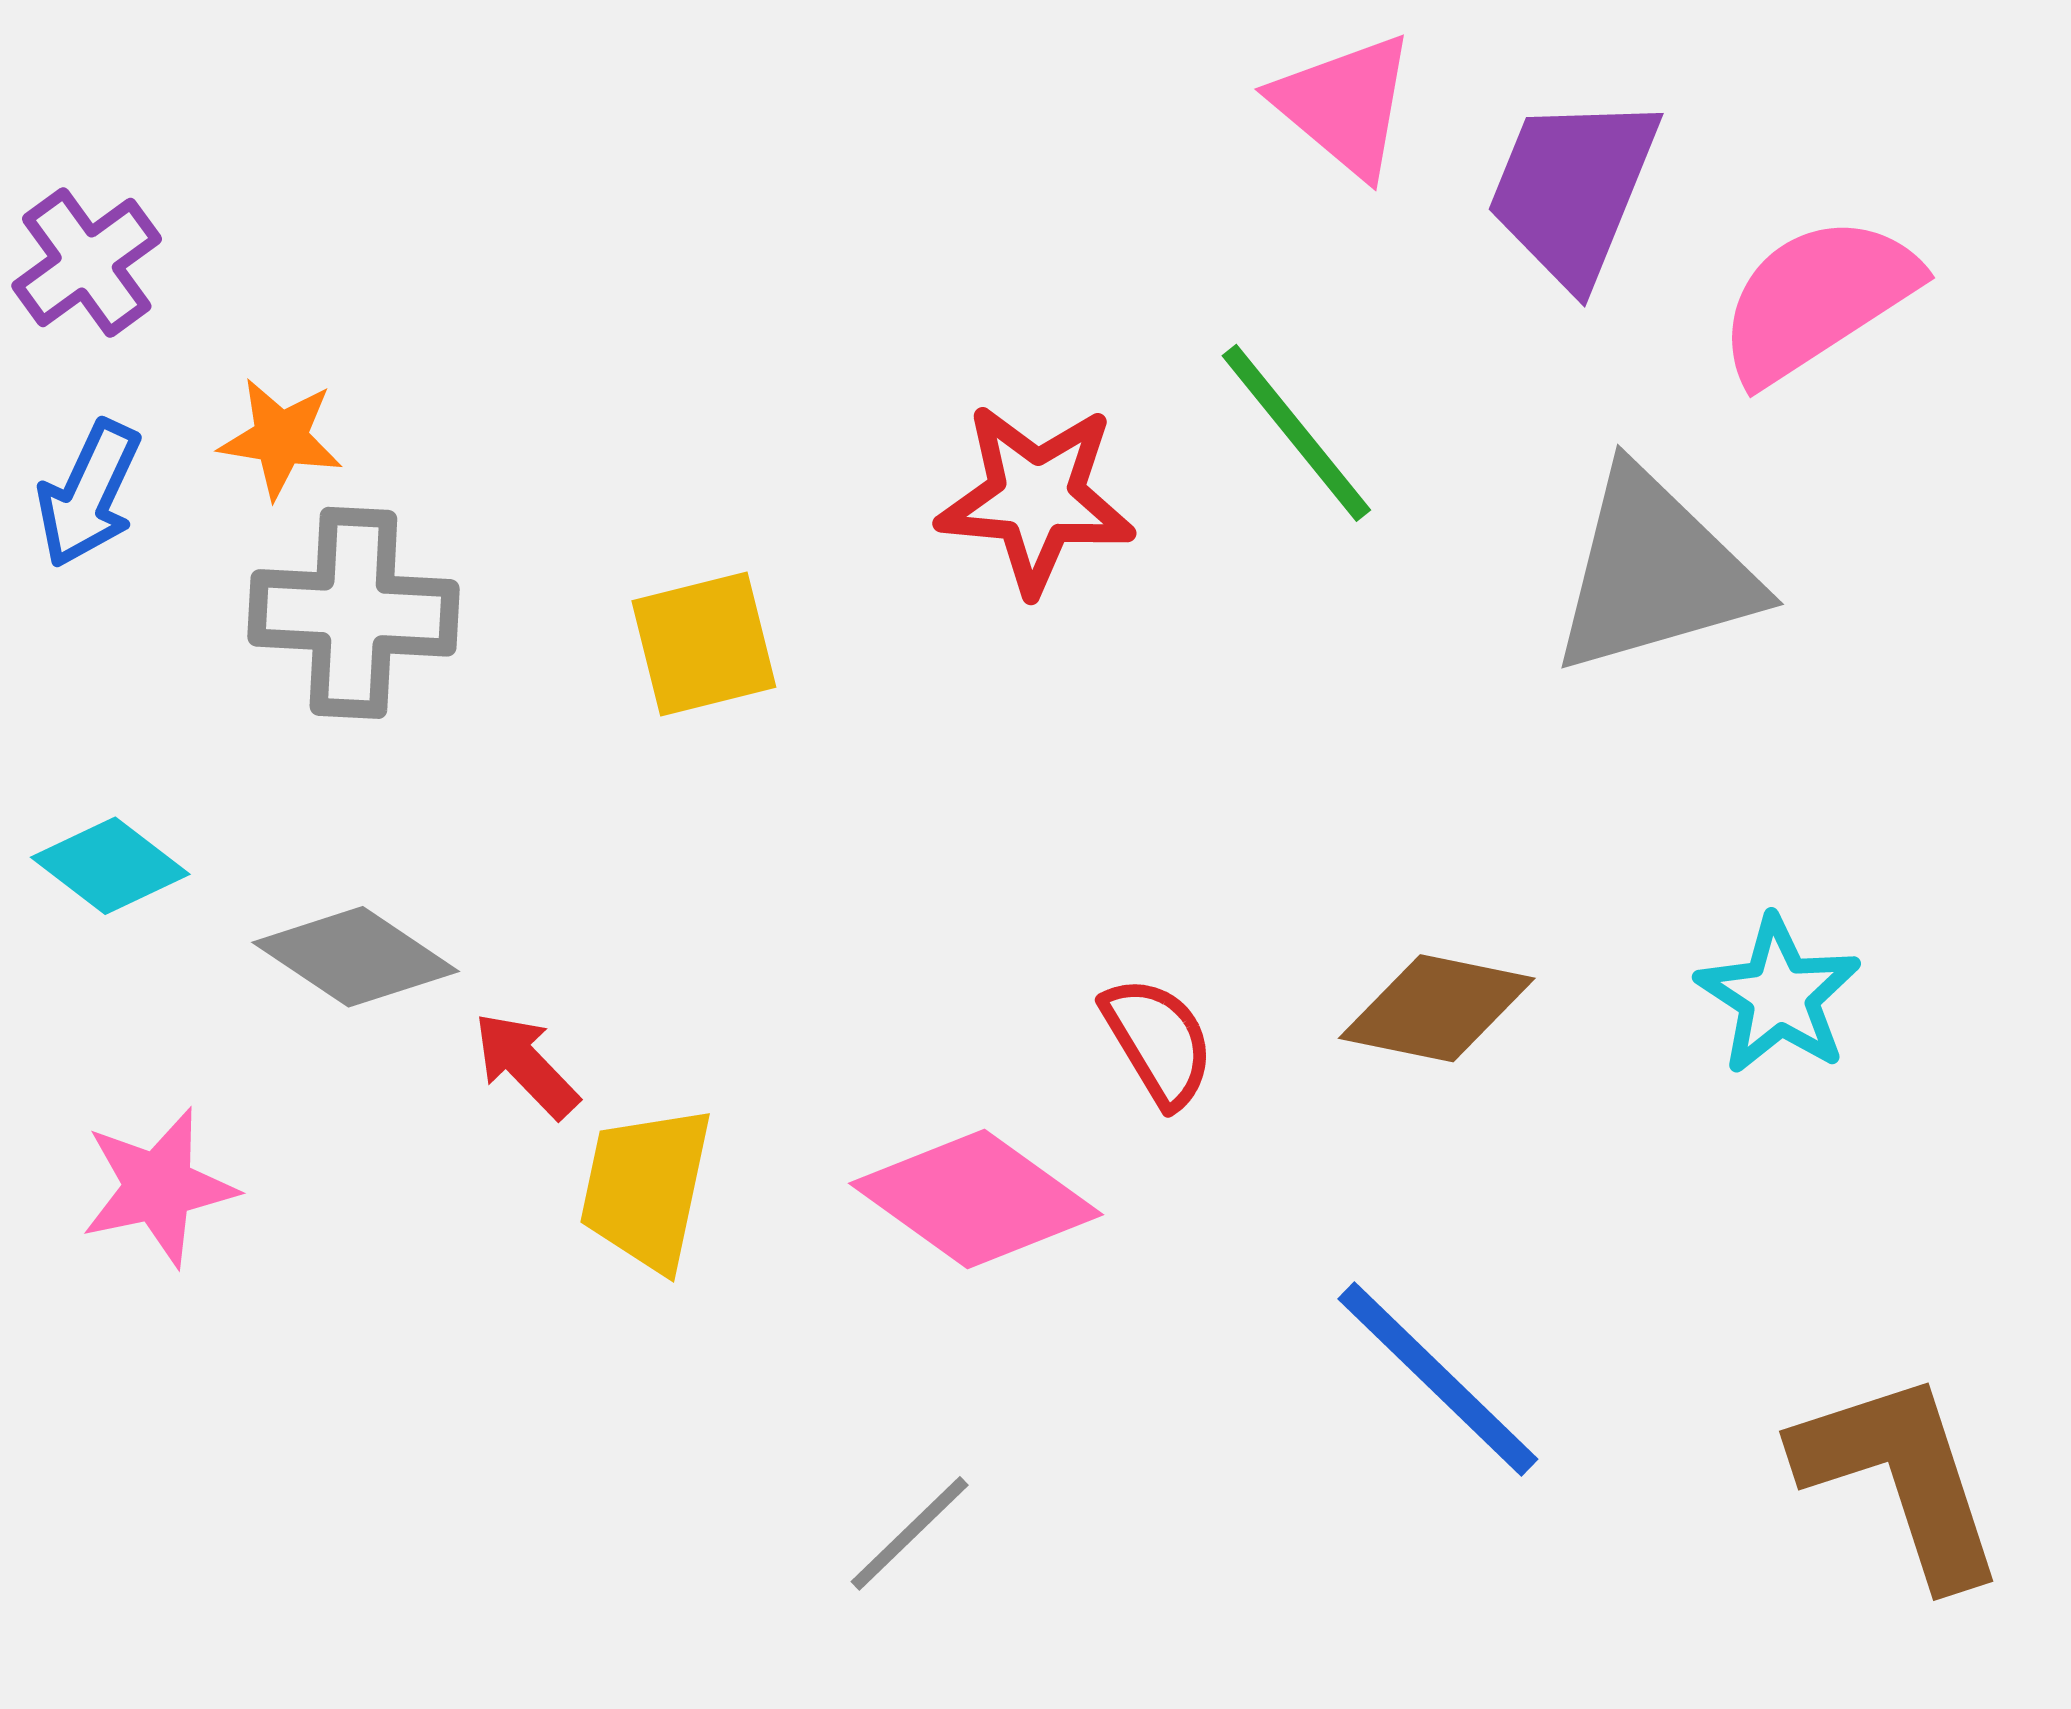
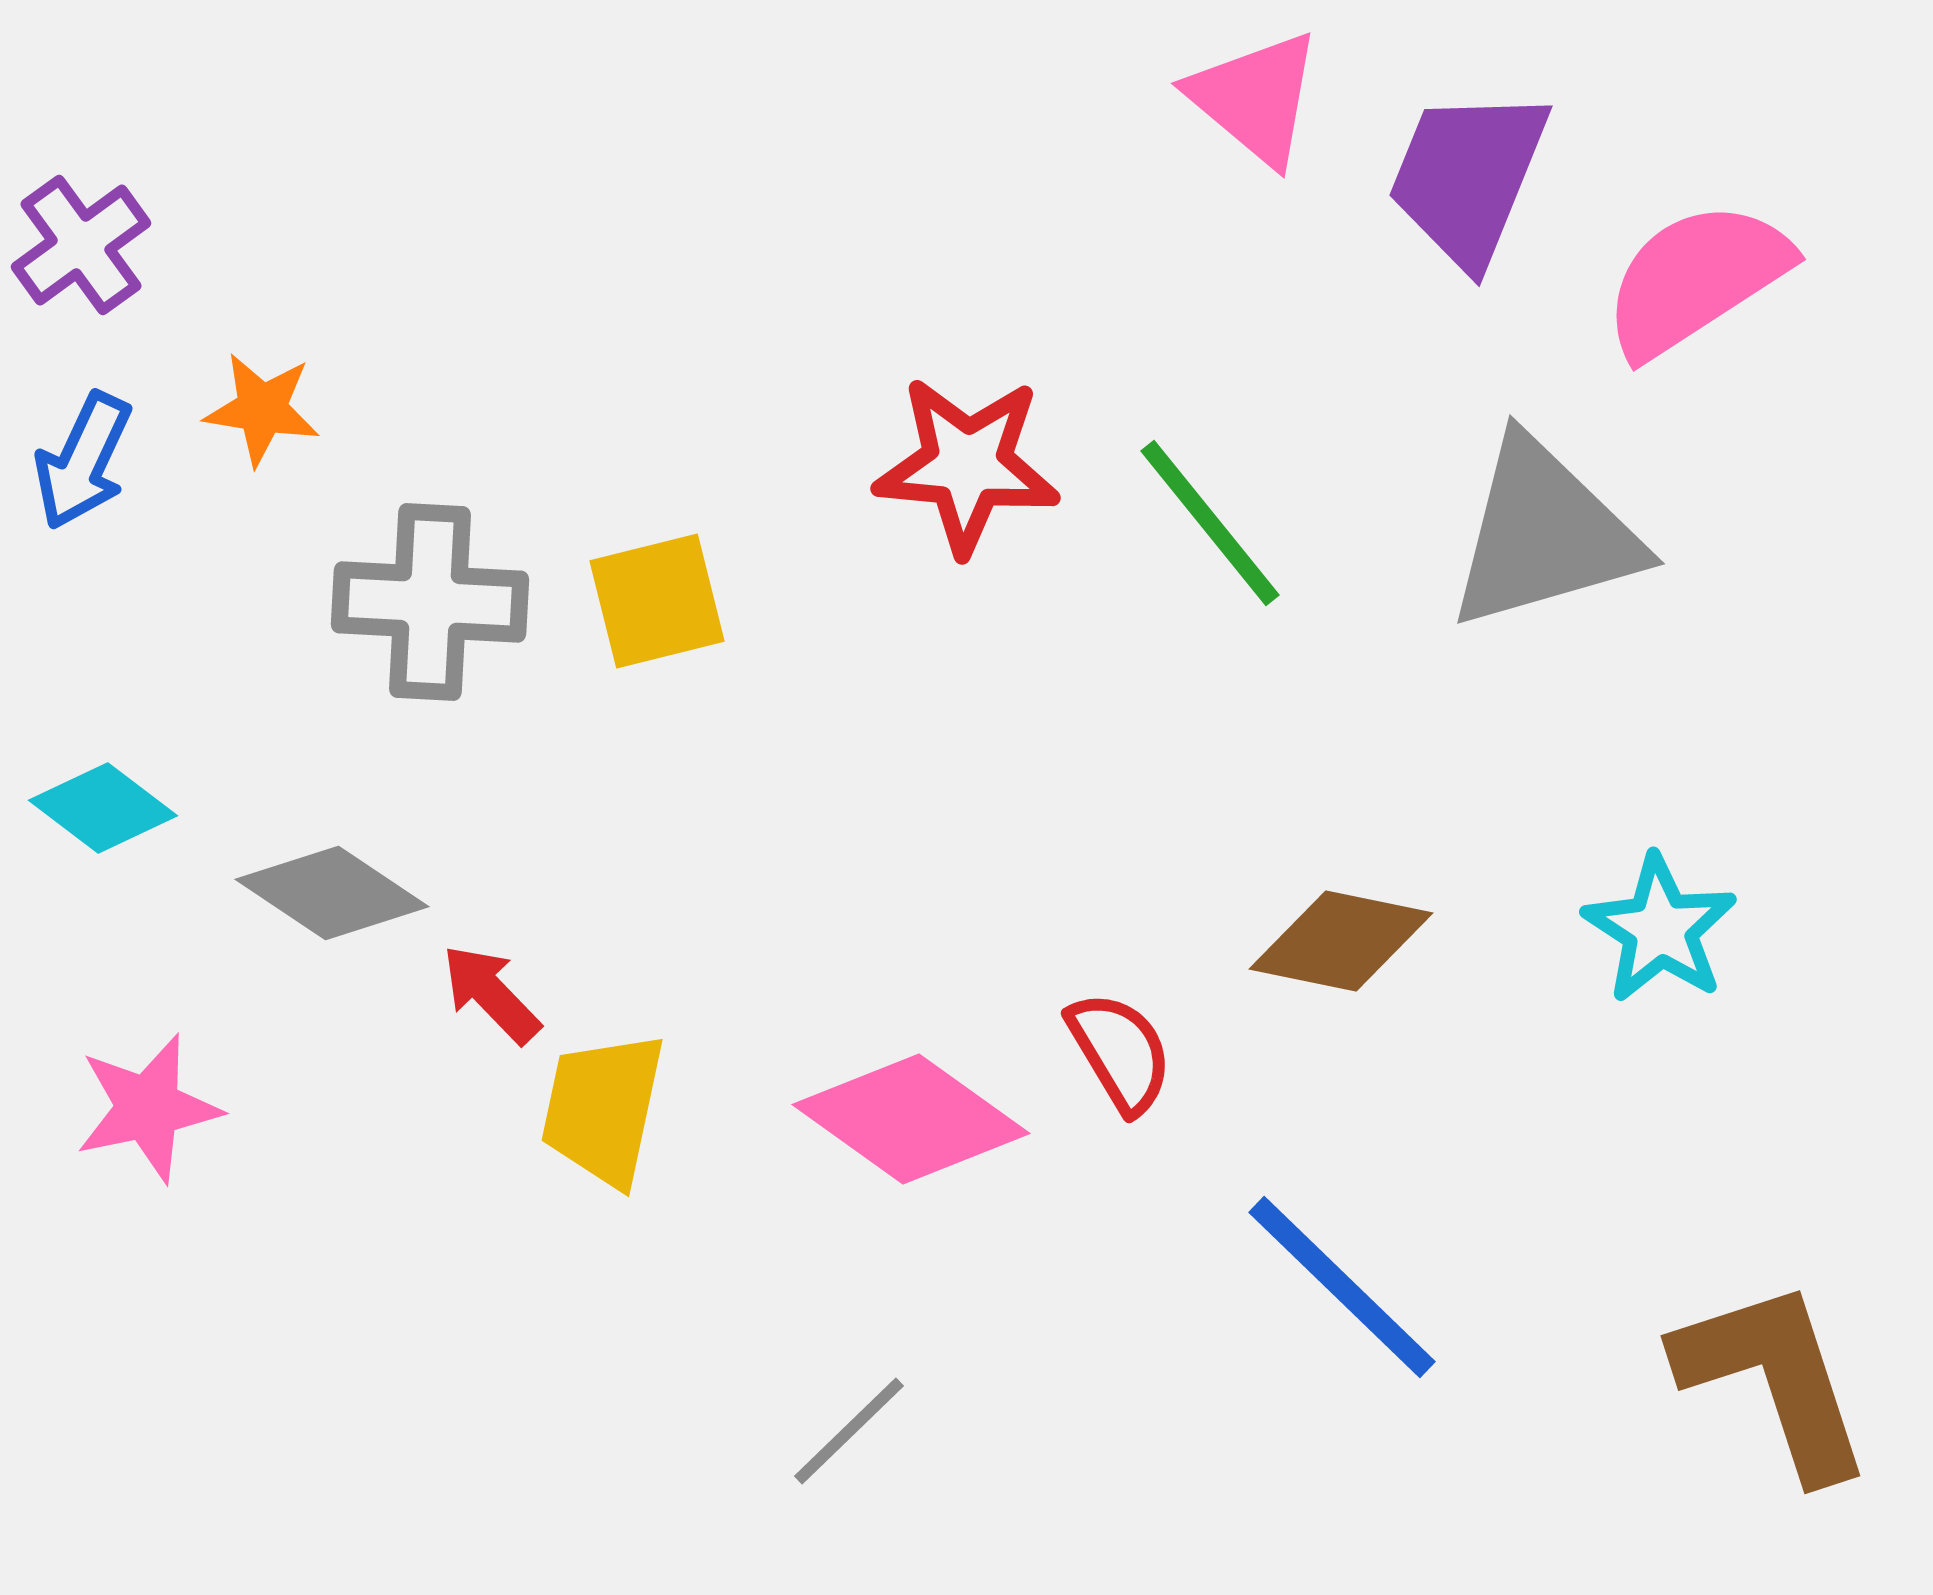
green line: (1296, 433) -> (1210, 523), moved
gray cross: (353, 613) -> (430, 602), moved
red semicircle: (1158, 1041) -> (1120, 1052), moved

